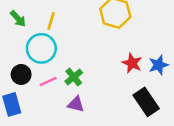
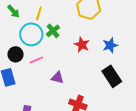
red star: (132, 63) -> (82, 45), moved
blue star: (159, 65) -> (110, 45), moved
green cross: (74, 77) -> (53, 31), moved

